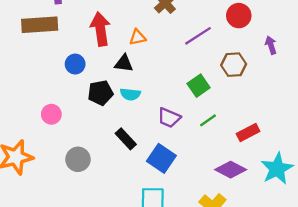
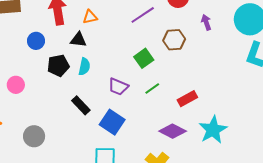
cyan semicircle: (130, 94) -> (84, 67), turned -84
gray circle: (78, 159) -> (34, 136), moved

